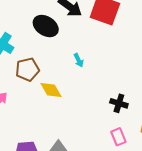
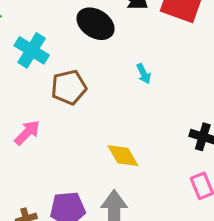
yellow diamond: (51, 90) -> (123, 156), moved

